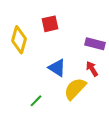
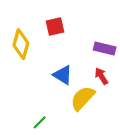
green line: (36, 101) -> (40, 122), moved

